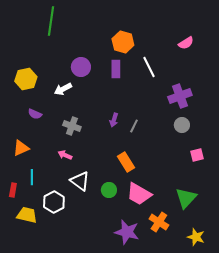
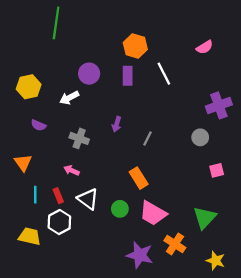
purple cross: (180, 96) -> (219, 105), moved
purple arrow: (114, 120) -> (117, 124), moved
orange triangle: (21, 148) -> (23, 163), turned -42
red rectangle: (13, 190) -> (58, 196), moved, turned -32

